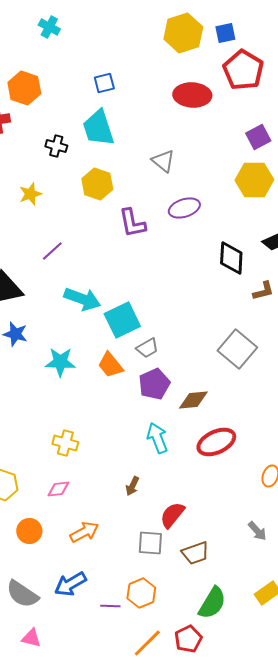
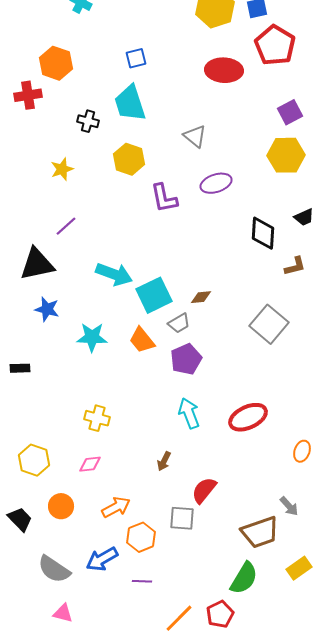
purple line: (52, 251) -> (66, 226), moved
brown diamond: (193, 400) -> (201, 297), moved, size x0.7
brown trapezoid: (195, 553) -> (260, 532), moved, size x1.4
orange hexagon: (141, 593) -> (141, 537), moved

